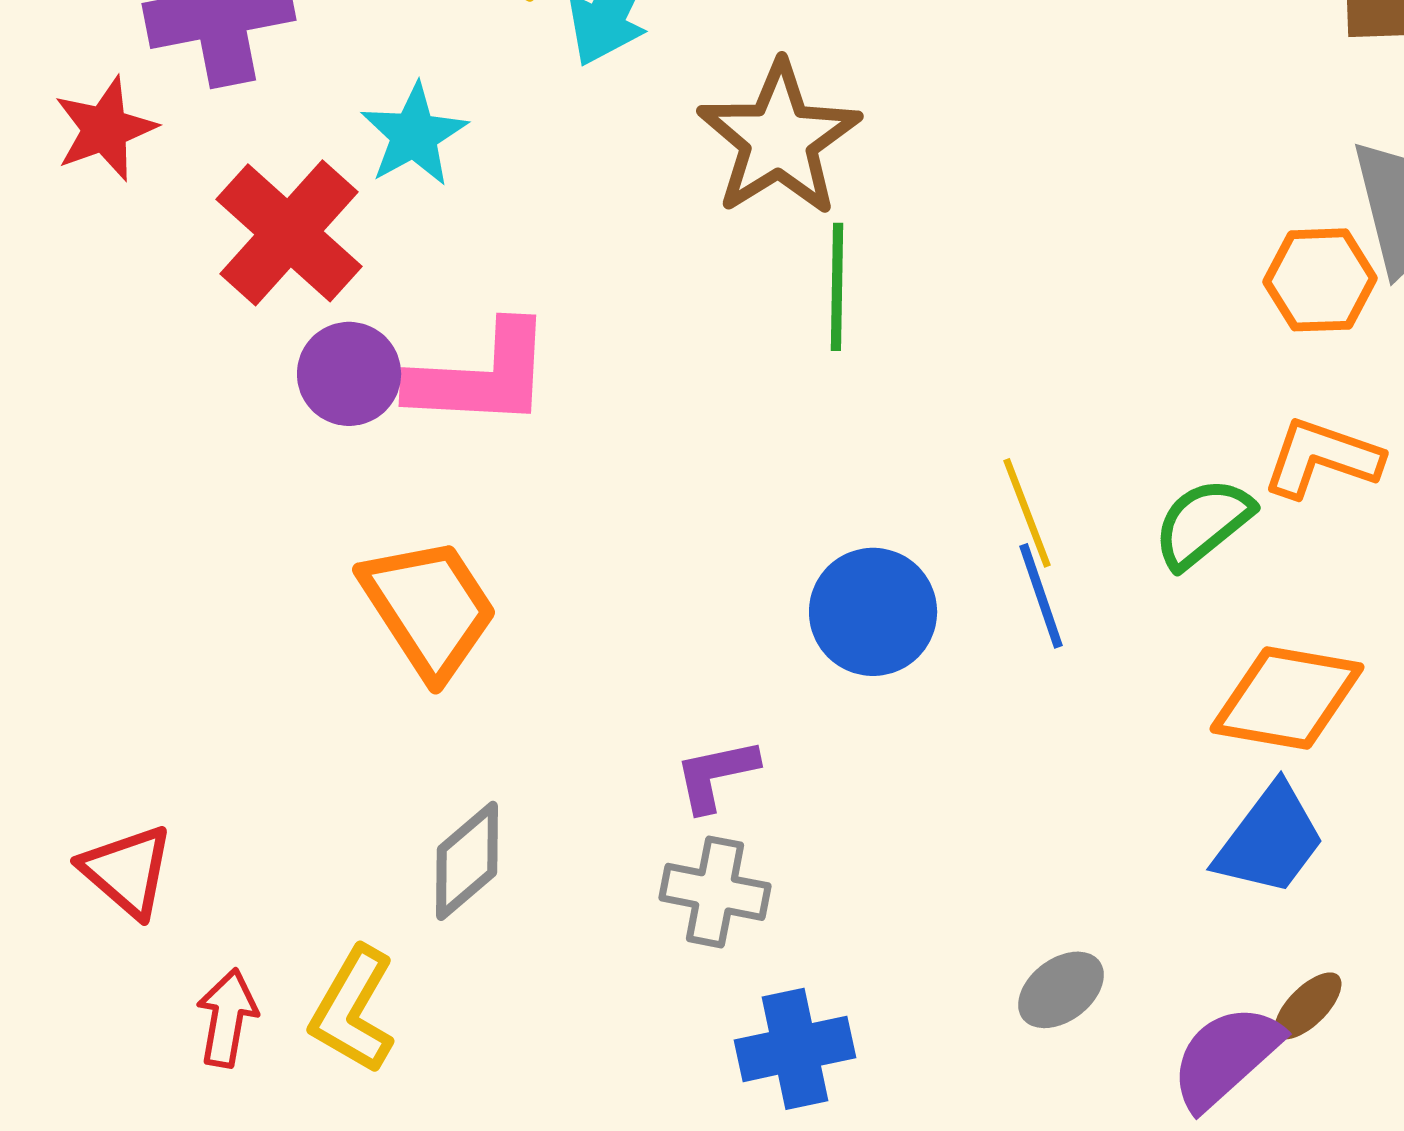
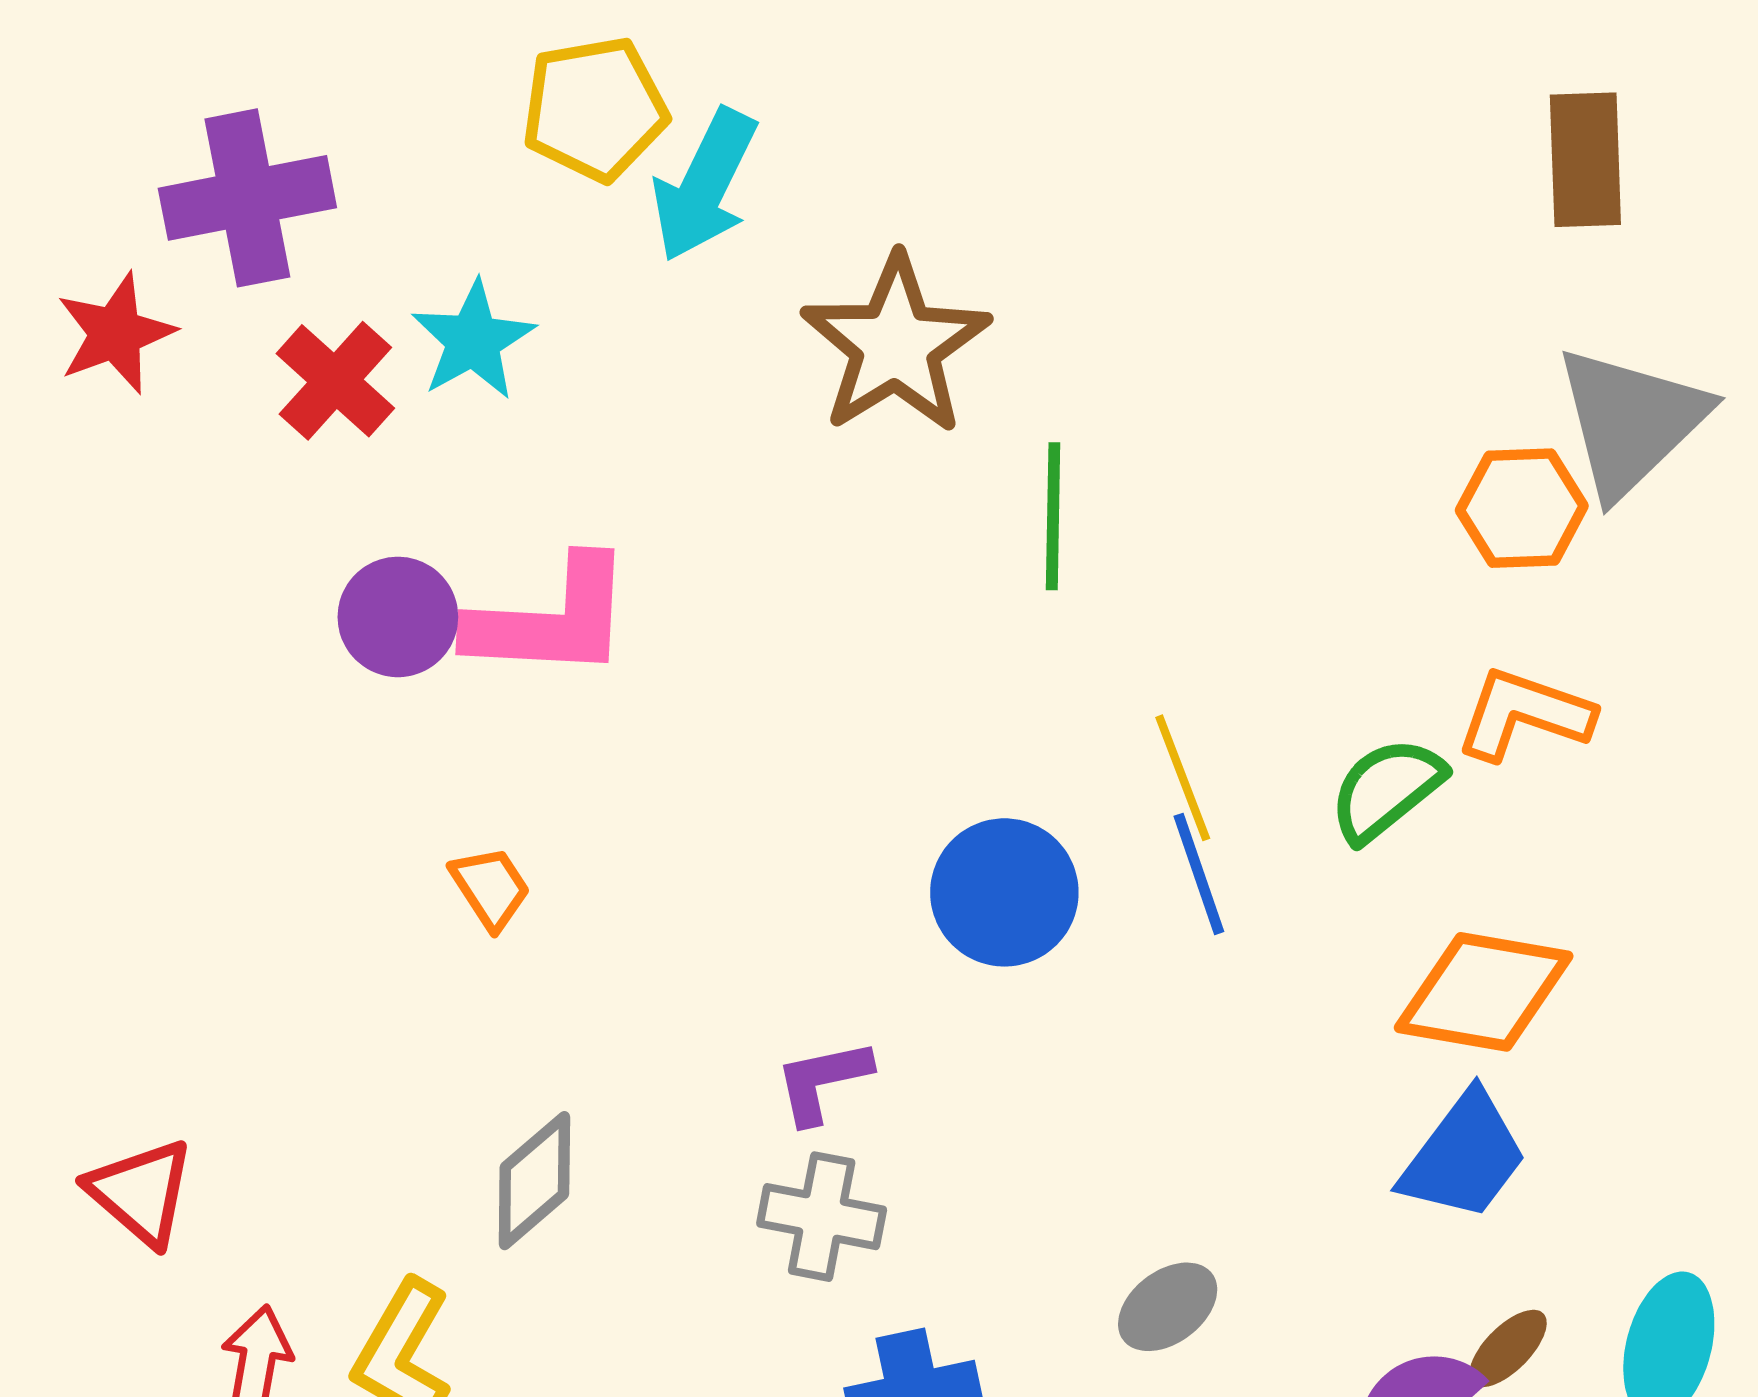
red cross: (289, 233) -> (335, 381), moved, size x0.7
green line: (837, 287) -> (1053, 516), moved
orange trapezoid: (429, 608) -> (490, 888), size x0.5
gray ellipse: (1061, 990) -> (1168, 1307), moved

